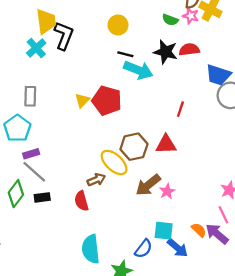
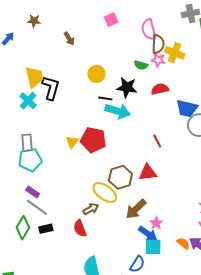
black star: (165, 52) -> (127, 87), moved
red line: (180, 109) -> (157, 141), turned -40
cyan pentagon: (17, 128) -> (30, 160), moved, turned 30
purple rectangle: (31, 154) -> (33, 192), turned 56
pink star: (167, 191) -> (156, 223), moved
blue arrow: (177, 248) -> (148, 234), moved

